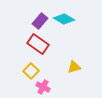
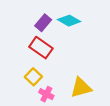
yellow triangle: (74, 67) -> (81, 88), moved, size x1.5

